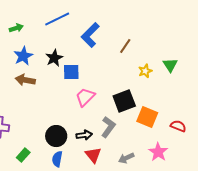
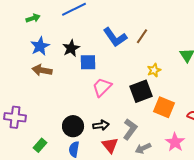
blue L-shape: (90, 35) -> (115, 37), moved, turned -80
yellow star: (145, 71) -> (154, 70), moved
gray L-shape: (108, 127) -> (130, 129), moved

